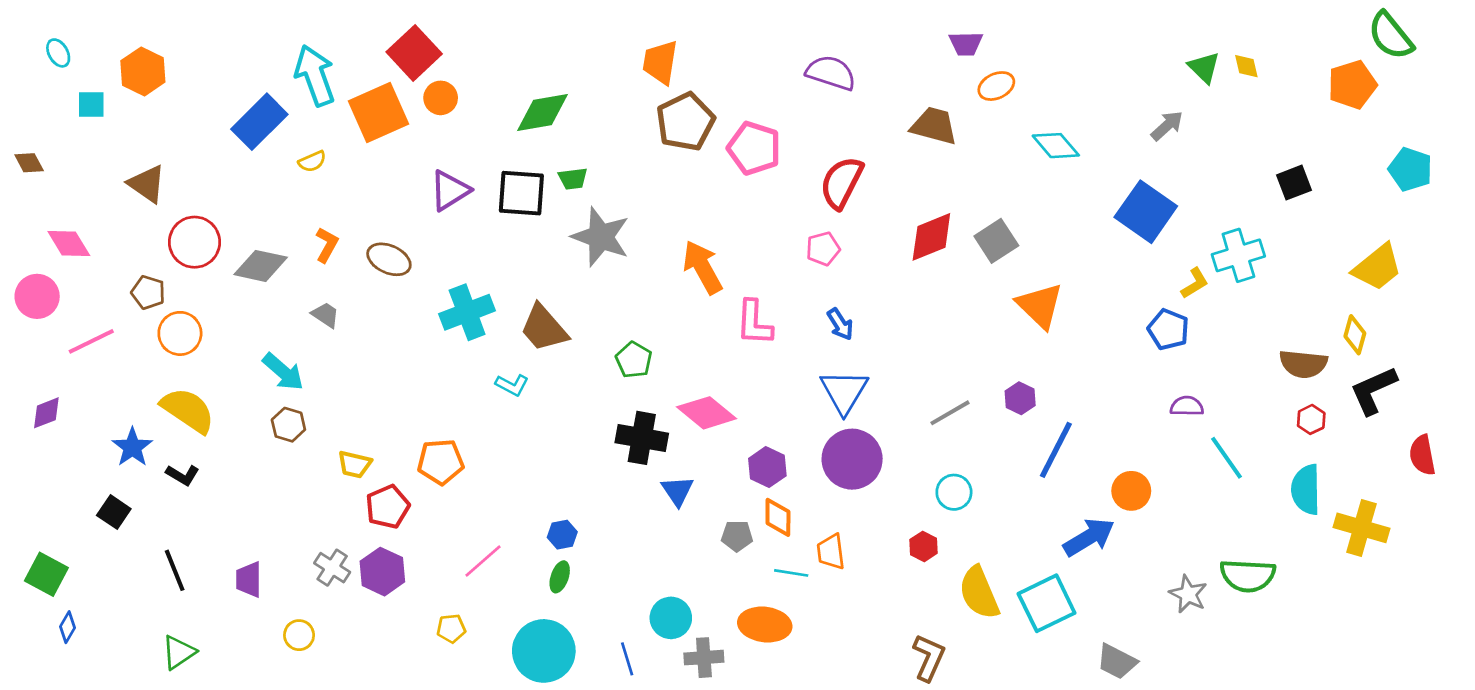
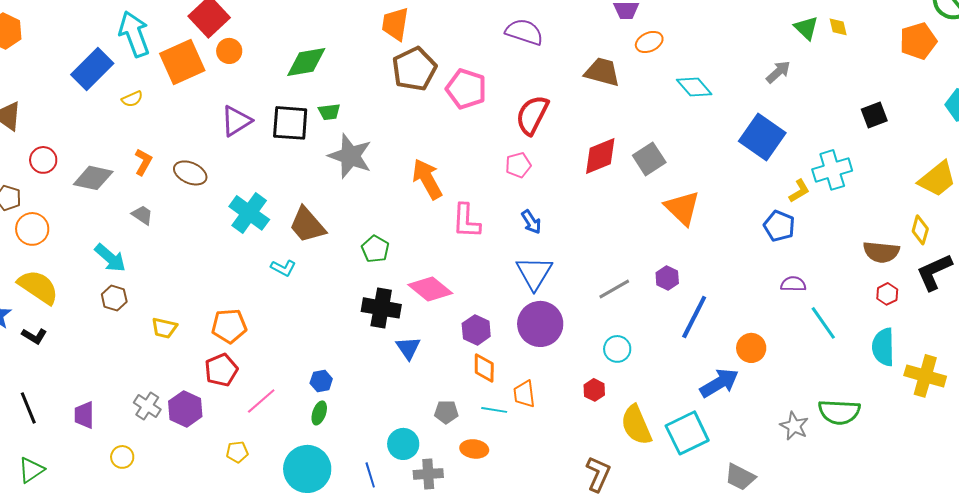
red circle: (194, 242) -> (43, 160), size x0.7
cyan cross: (467, 312) -> (249, 213), turned -33
red pentagon: (388, 507) -> (221, 370), moved
gray pentagon: (737, 536) -> (446, 412), moved
orange ellipse: (765, 625) -> (474, 449), size x0.7

